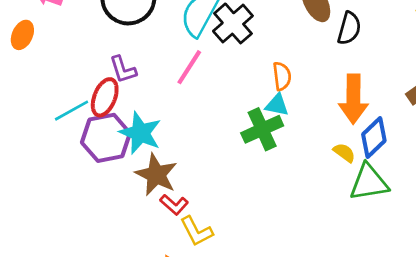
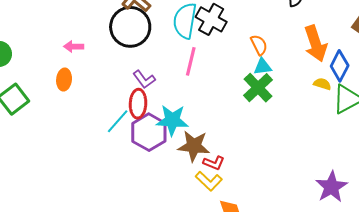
yellow L-shape: (196, 231) -> (209, 181), moved

